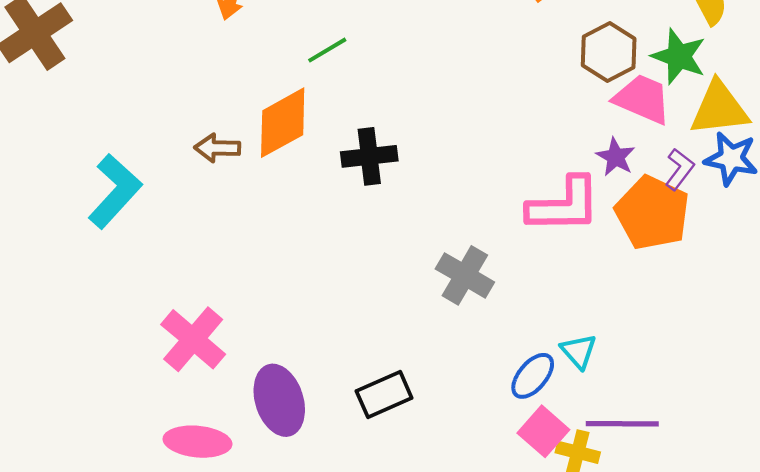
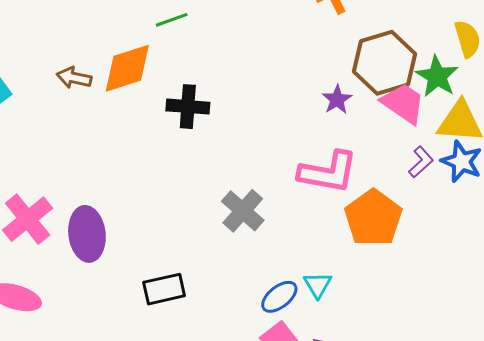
brown hexagon: (609, 52) -> (385, 63), size x1.4
purple star: (616, 157) -> (337, 100), moved
orange pentagon: (652, 213) -> (373, 218), moved
purple ellipse: (279, 400) -> (87, 234), moved

